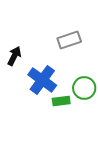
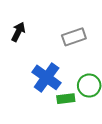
black arrow: (14, 56) -> (18, 32), moved

